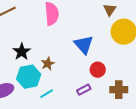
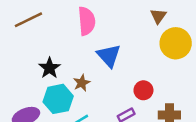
blue triangle: (84, 45) -> (109, 56), moved

